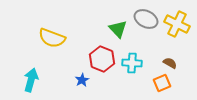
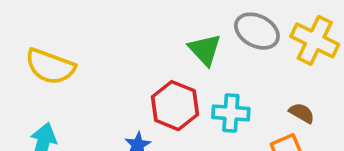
yellow semicircle: (52, 38) -> (50, 66), moved

